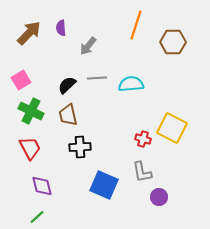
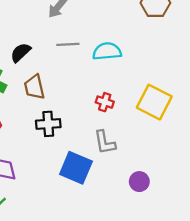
black semicircle: (67, 85) -> (21, 52), moved
red cross: (143, 139) -> (105, 102), moved
gray L-shape: (142, 172) -> (105, 142), moved

